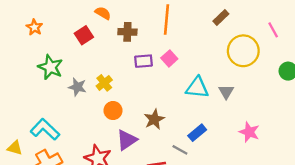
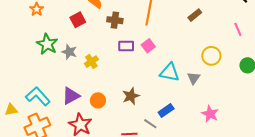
yellow circle: (243, 51) -> (211, 56), moved, size x0.7
gray star: (77, 87) -> (69, 52), moved
orange circle: (113, 111) -> (98, 100), moved
purple triangle: (127, 140) -> (71, 96), moved
yellow triangle: (15, 148) -> (11, 110), turned -32

